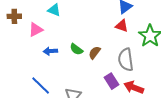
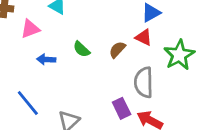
green semicircle: (76, 49) -> (82, 49), moved
brown semicircle: (95, 53) -> (117, 50), moved

